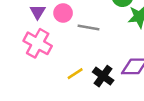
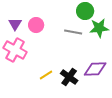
gray line: (89, 28) -> (73, 32), moved

